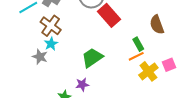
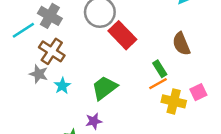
cyan star: (51, 44) -> (62, 86), moved
gray star: (40, 57) -> (39, 74), moved
yellow cross: (148, 71) -> (174, 101), turned -36

